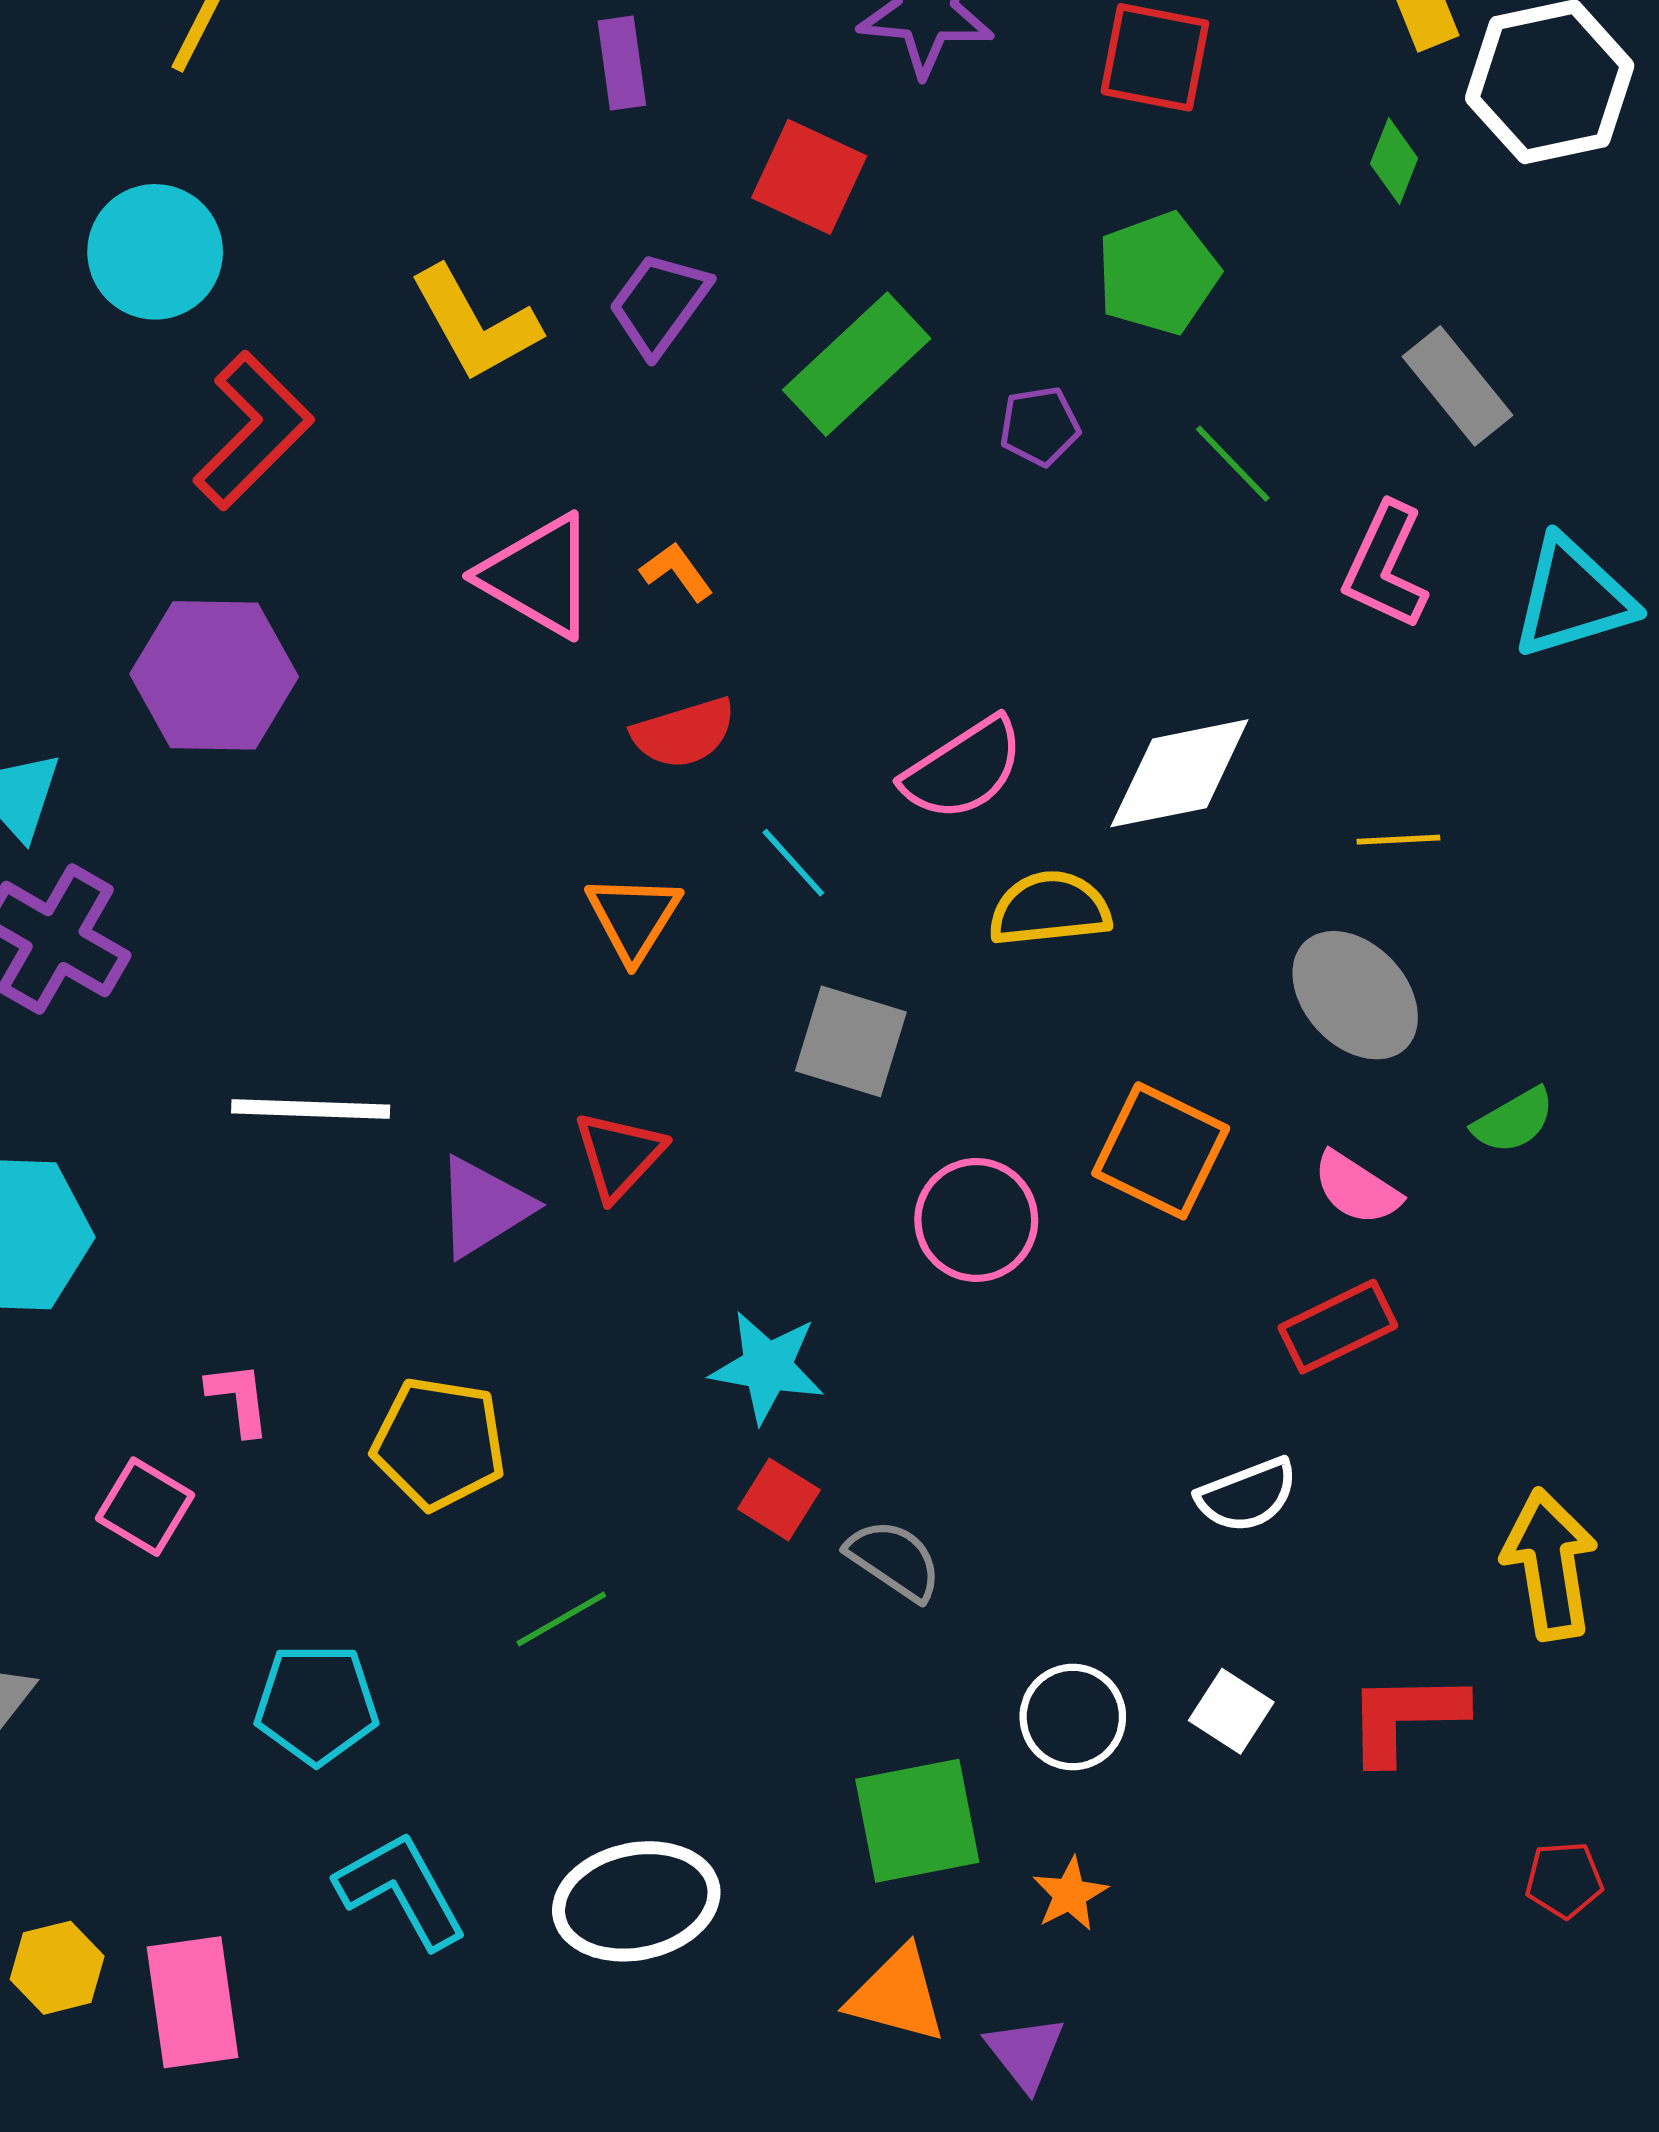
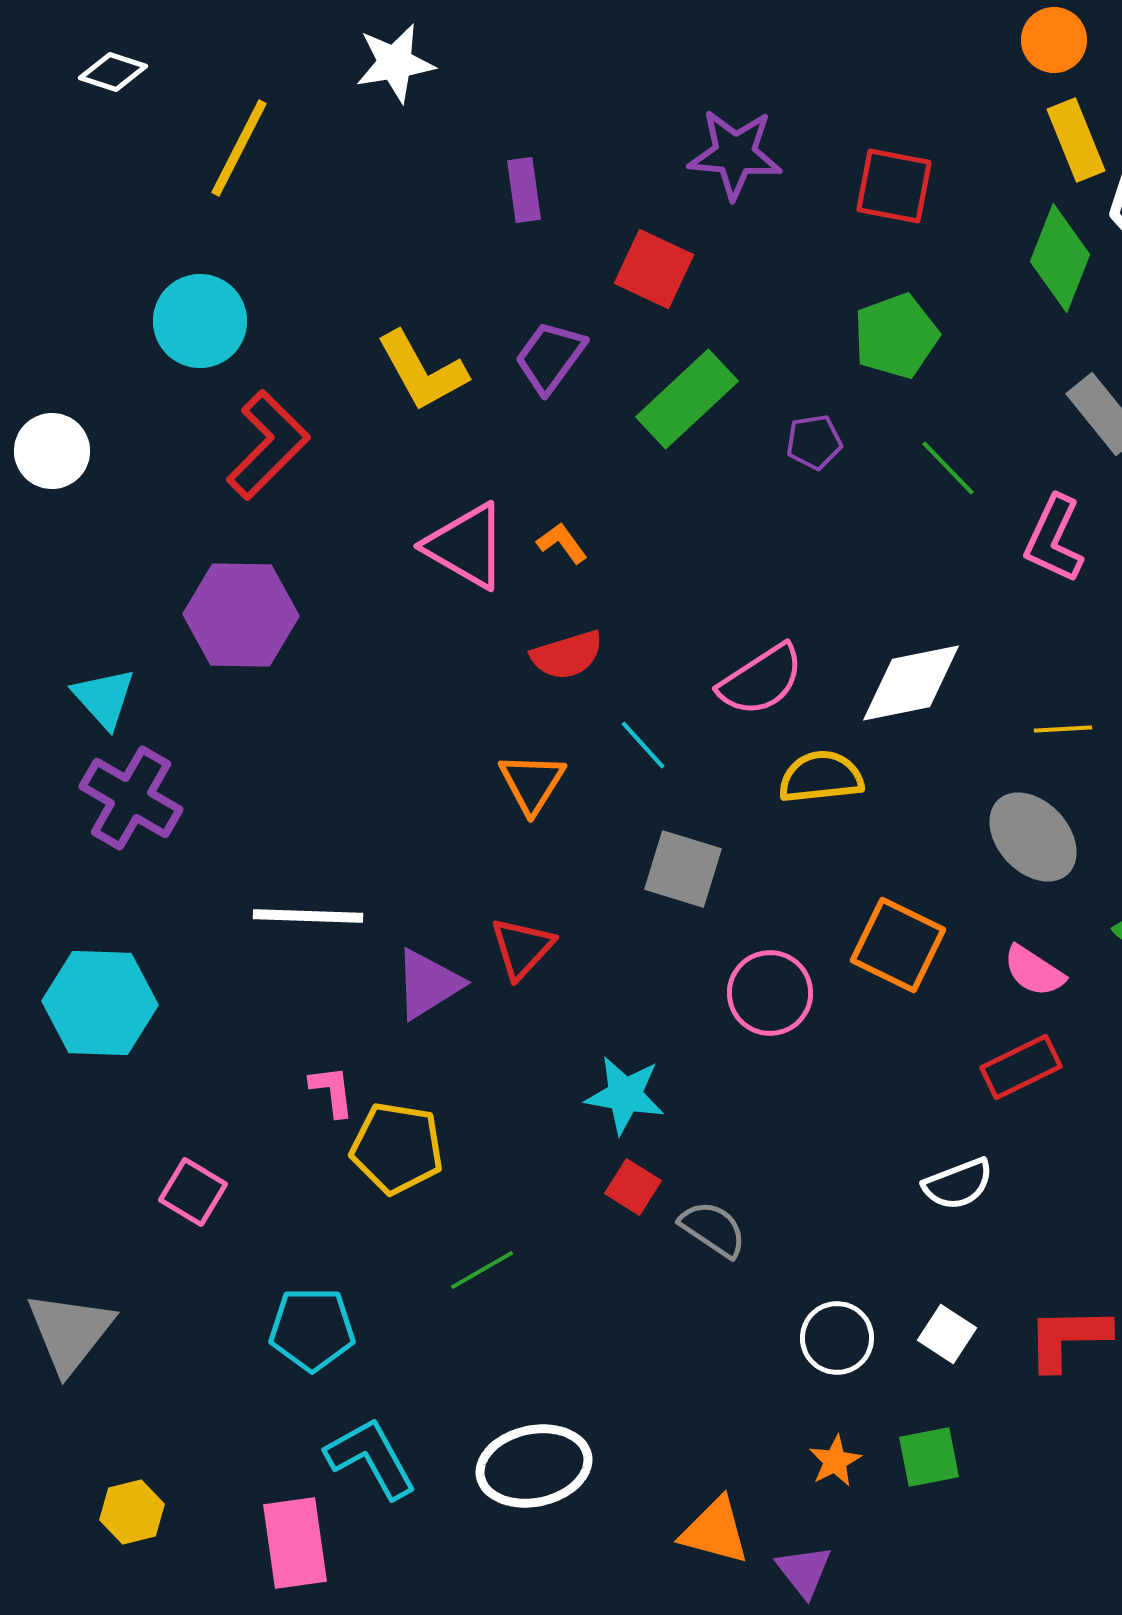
green diamond: (1394, 161) -> (1060, 258), size x1.8
pink L-shape: (239, 1399) -> (332, 1091), moved
green square: (917, 1821) -> (929, 1457), moved, size x0.7
pink rectangle: (193, 2002) -> (295, 1543), moved

